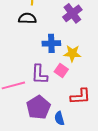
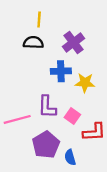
purple cross: (72, 13) -> (74, 42), moved
pink square: (61, 70) -> (72, 116), moved

